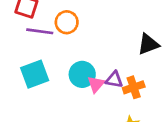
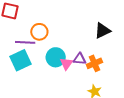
orange circle: (67, 22) -> (39, 32), moved
purple line: (40, 31) -> (25, 42), moved

